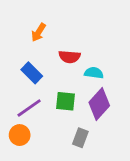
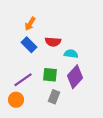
blue rectangle: (32, 73) -> (29, 45), moved
gray rectangle: (80, 138) -> (54, 97), moved

